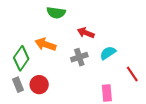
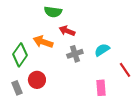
red arrow: (86, 33) -> (67, 31), moved
gray rectangle: (18, 85) -> (17, 88), moved

